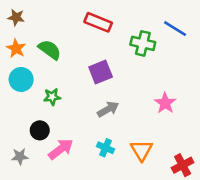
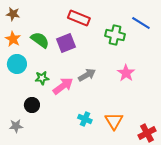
purple square: (101, 72) -> (66, 43), moved
pink star: (165, 103) -> (126, 73), moved
gray arrow: (108, 109) -> (87, 75), moved
pink arrow: (61, 149) -> (63, 86), moved

